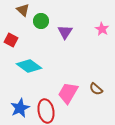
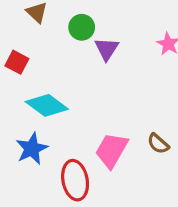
green circle: (41, 21) -> (82, 27), moved
blue star: (20, 108) -> (32, 149), moved

